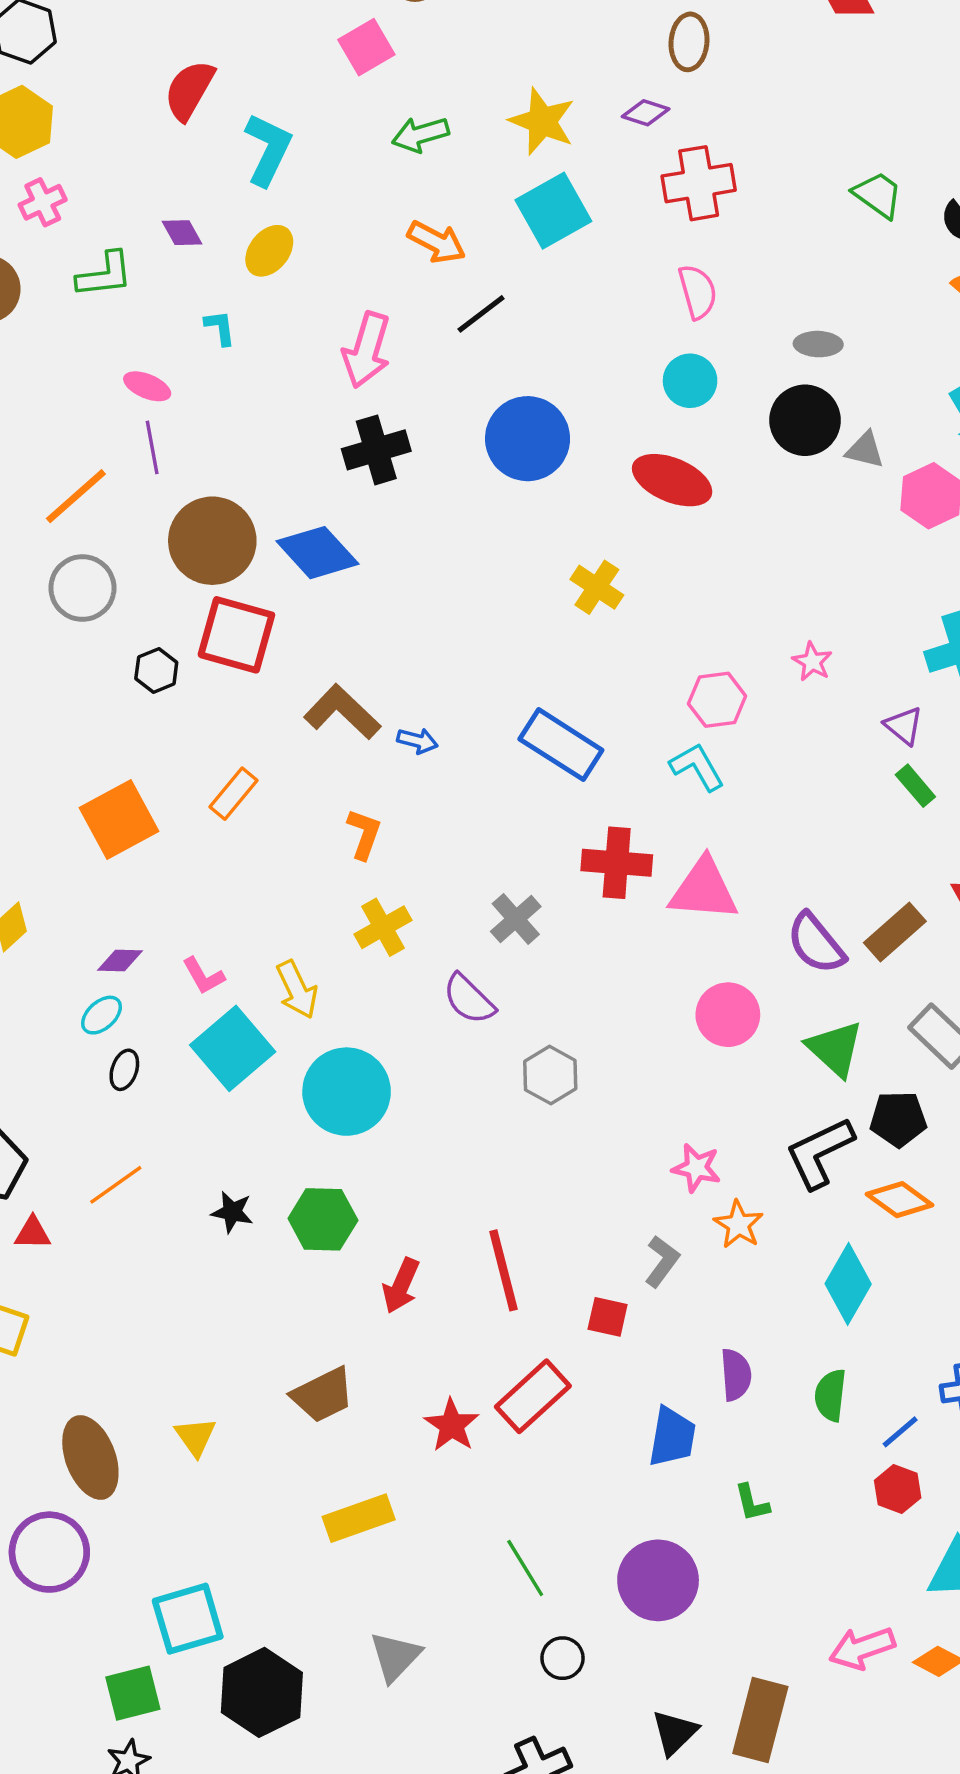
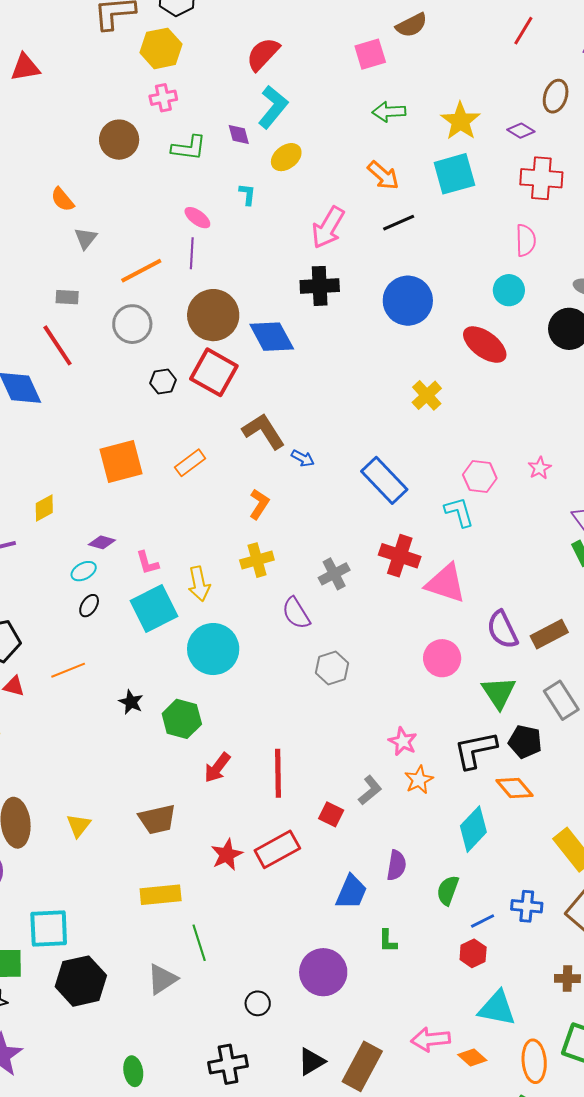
cyan L-shape: (268, 149) -> (273, 107), moved
green line: (525, 1568) -> (199, 943), moved

